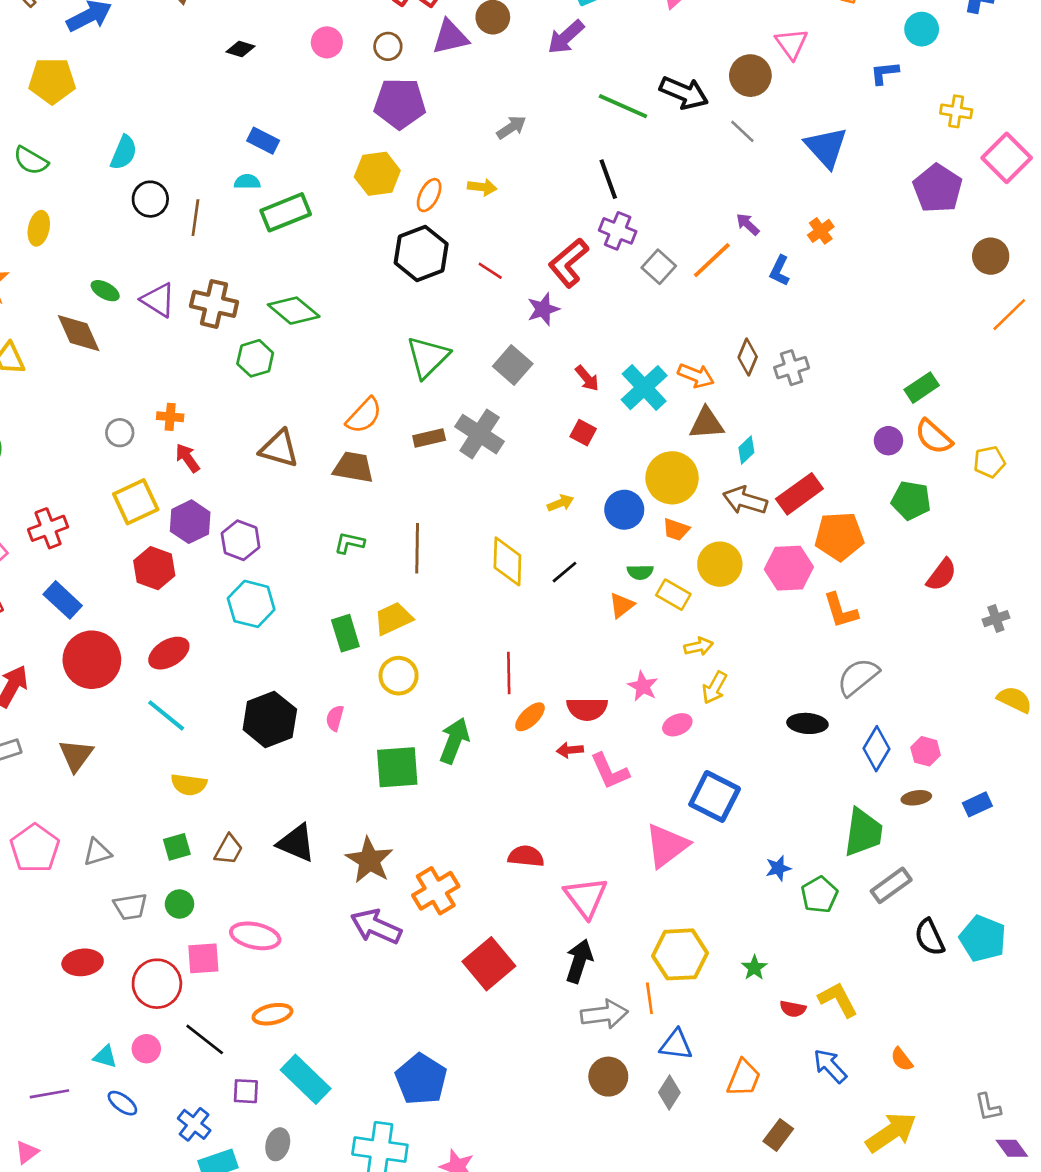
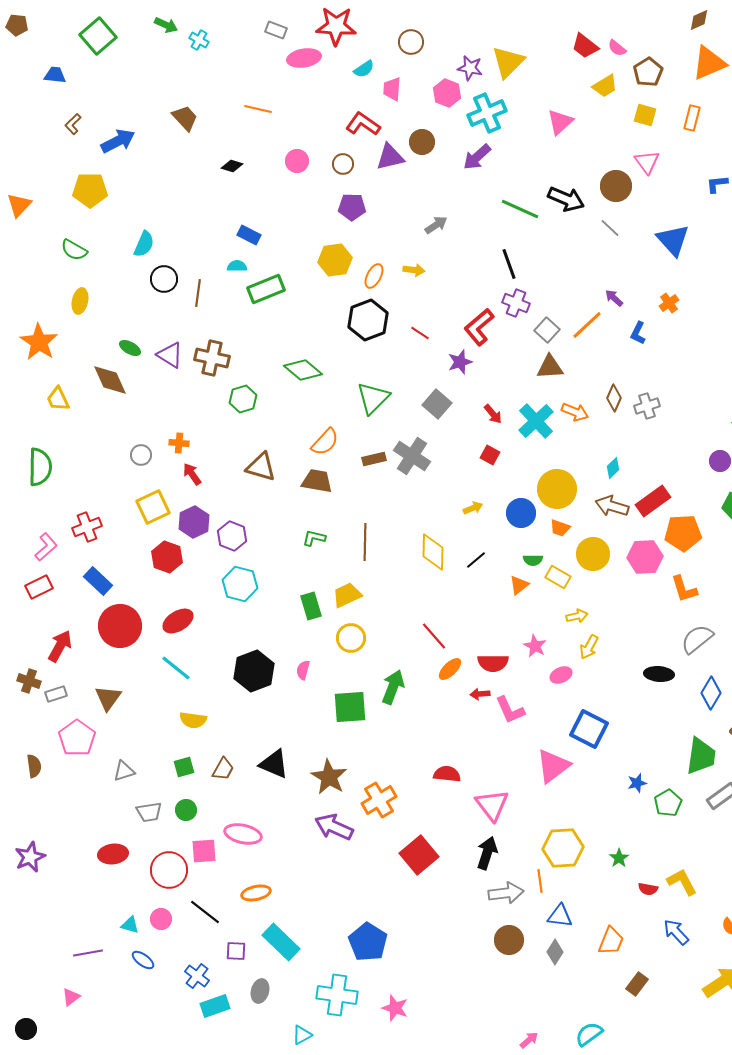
purple pentagon: (400, 103) -> (352, 207), size x0.7
green diamond: (294, 311) -> (303, 370), moved
brown triangle: (707, 423) -> (550, 367), moved
red line: (509, 673) -> (434, 636), turned -40
pink pentagon: (35, 848) -> (77, 738), moved

